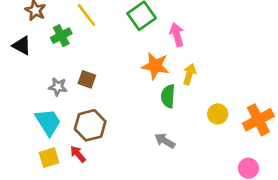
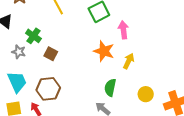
green cross: (61, 36) -> (33, 36), moved, turned -35
gray star: (58, 87) -> (19, 52), moved
green semicircle: (168, 96) -> (110, 88), moved

